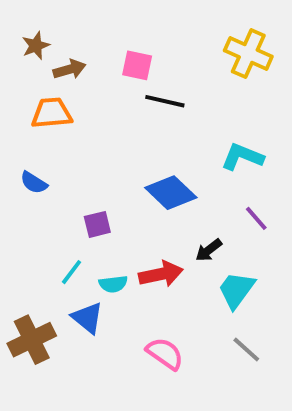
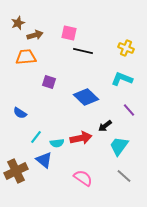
yellow cross: (248, 53) -> (126, 48), moved, size x0.7
blue semicircle: (34, 183) -> (20, 113), moved
purple square: (97, 224) -> (49, 82), moved, turned 32

